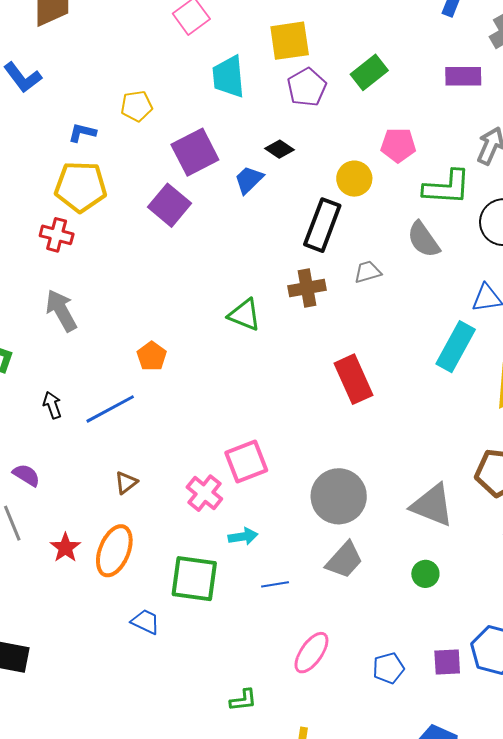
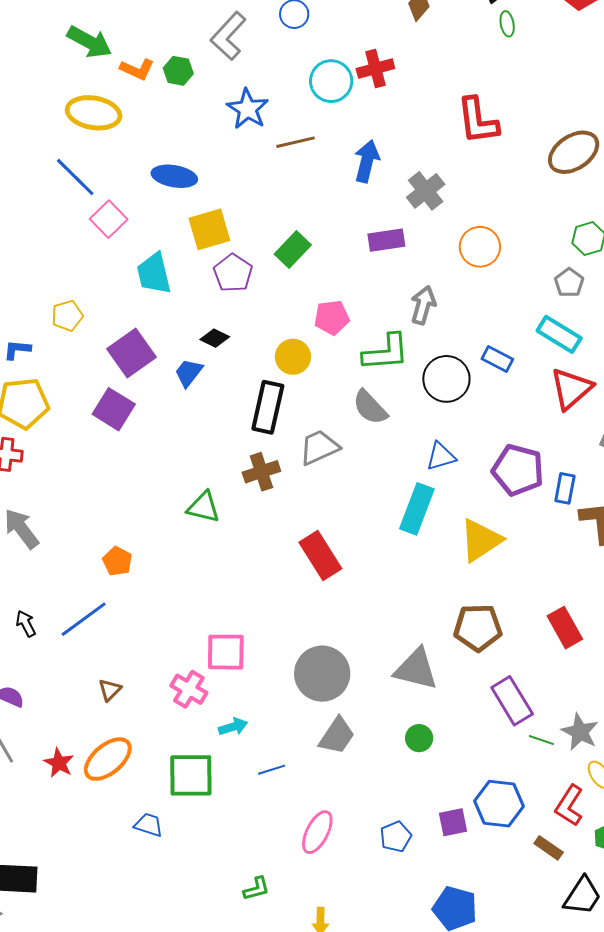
gray trapezoid: (368, 272) -> (319, 447), size x1.5
pink square: (246, 461) -> (226, 652), turned 30
orange ellipse: (114, 551) -> (108, 759), turned 36

